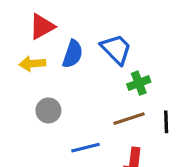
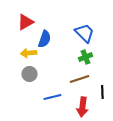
blue trapezoid: (116, 49) -> (84, 33), moved
yellow arrow: (32, 64) -> (28, 53), moved
black line: (166, 122) -> (102, 92), moved

